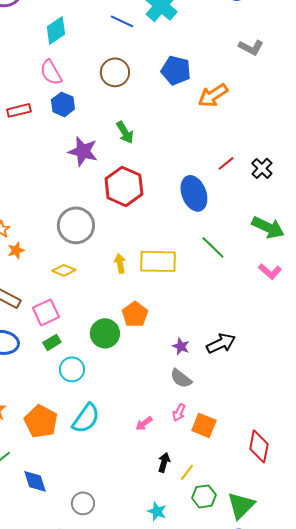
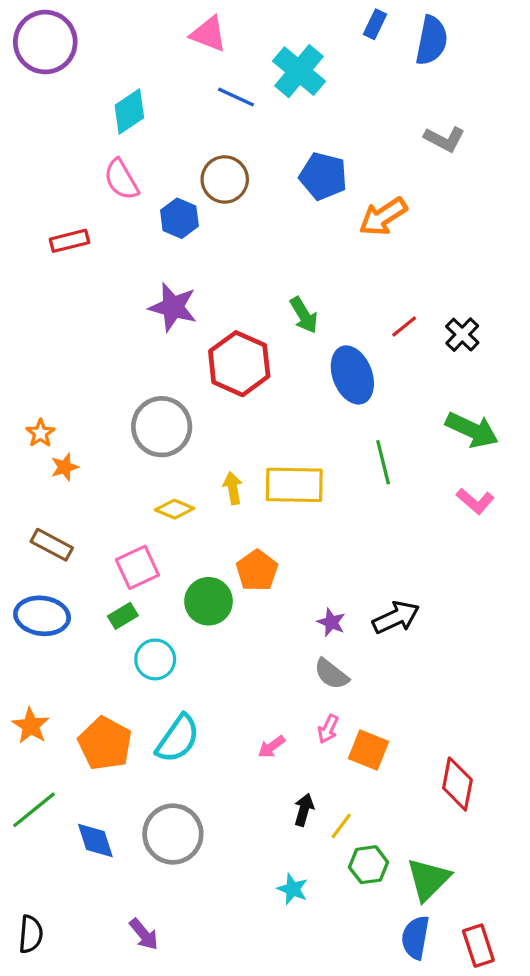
blue hexagon: (63, 104) -> (179, 218), moved
green arrow: (125, 132) -> (304, 315), moved
green line: (213, 247) -> (383, 462), turned 32
yellow diamond: (64, 270) -> (175, 509), moved
pink square: (46, 312) -> (137, 567), moved
gray circle: (83, 503) -> (173, 834), moved, size x1.6

